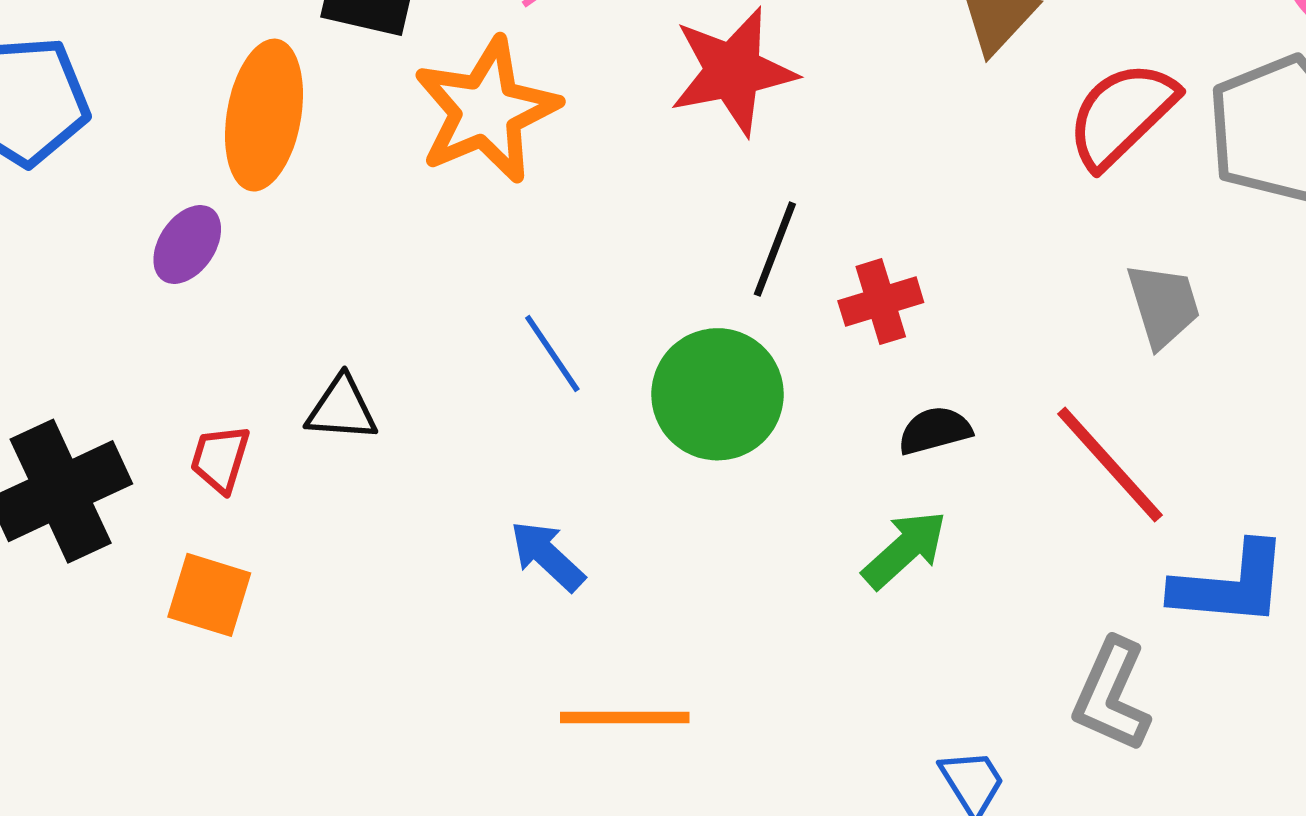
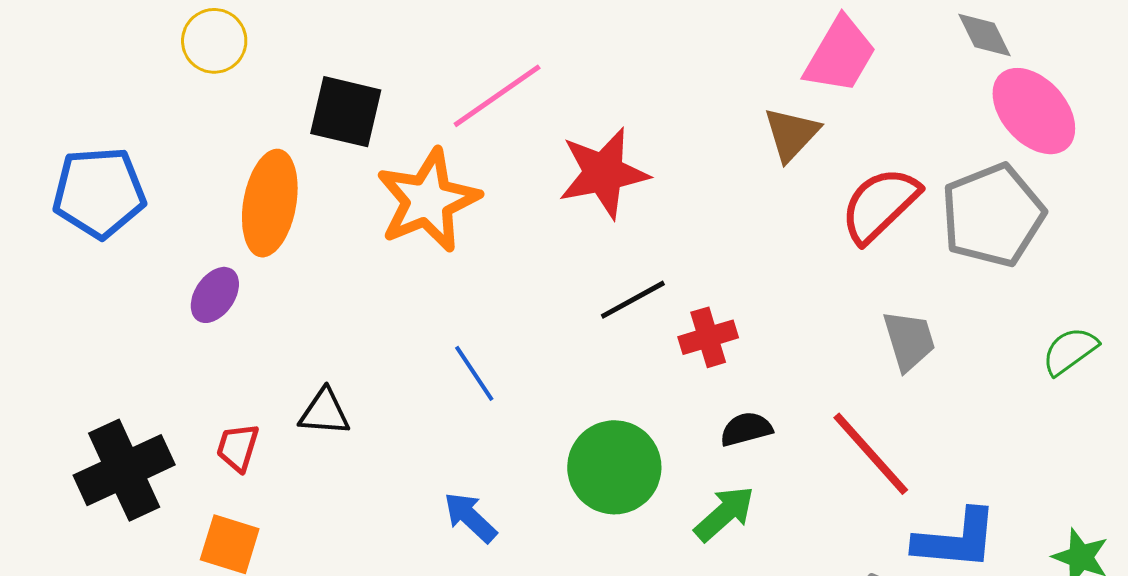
black line: (775, 249) -> (633, 300), turned 40
green circle: (717, 394) -> (614, 467), moved

